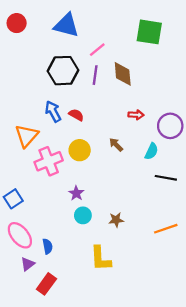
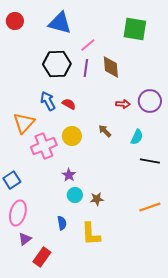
purple circle: (170, 126) -> (150, 101), moved
brown star: (116, 220) -> (97, 199), moved
pink ellipse: (20, 235) -> (18, 213), turned 55
blue semicircle: (48, 246) -> (62, 223), moved

